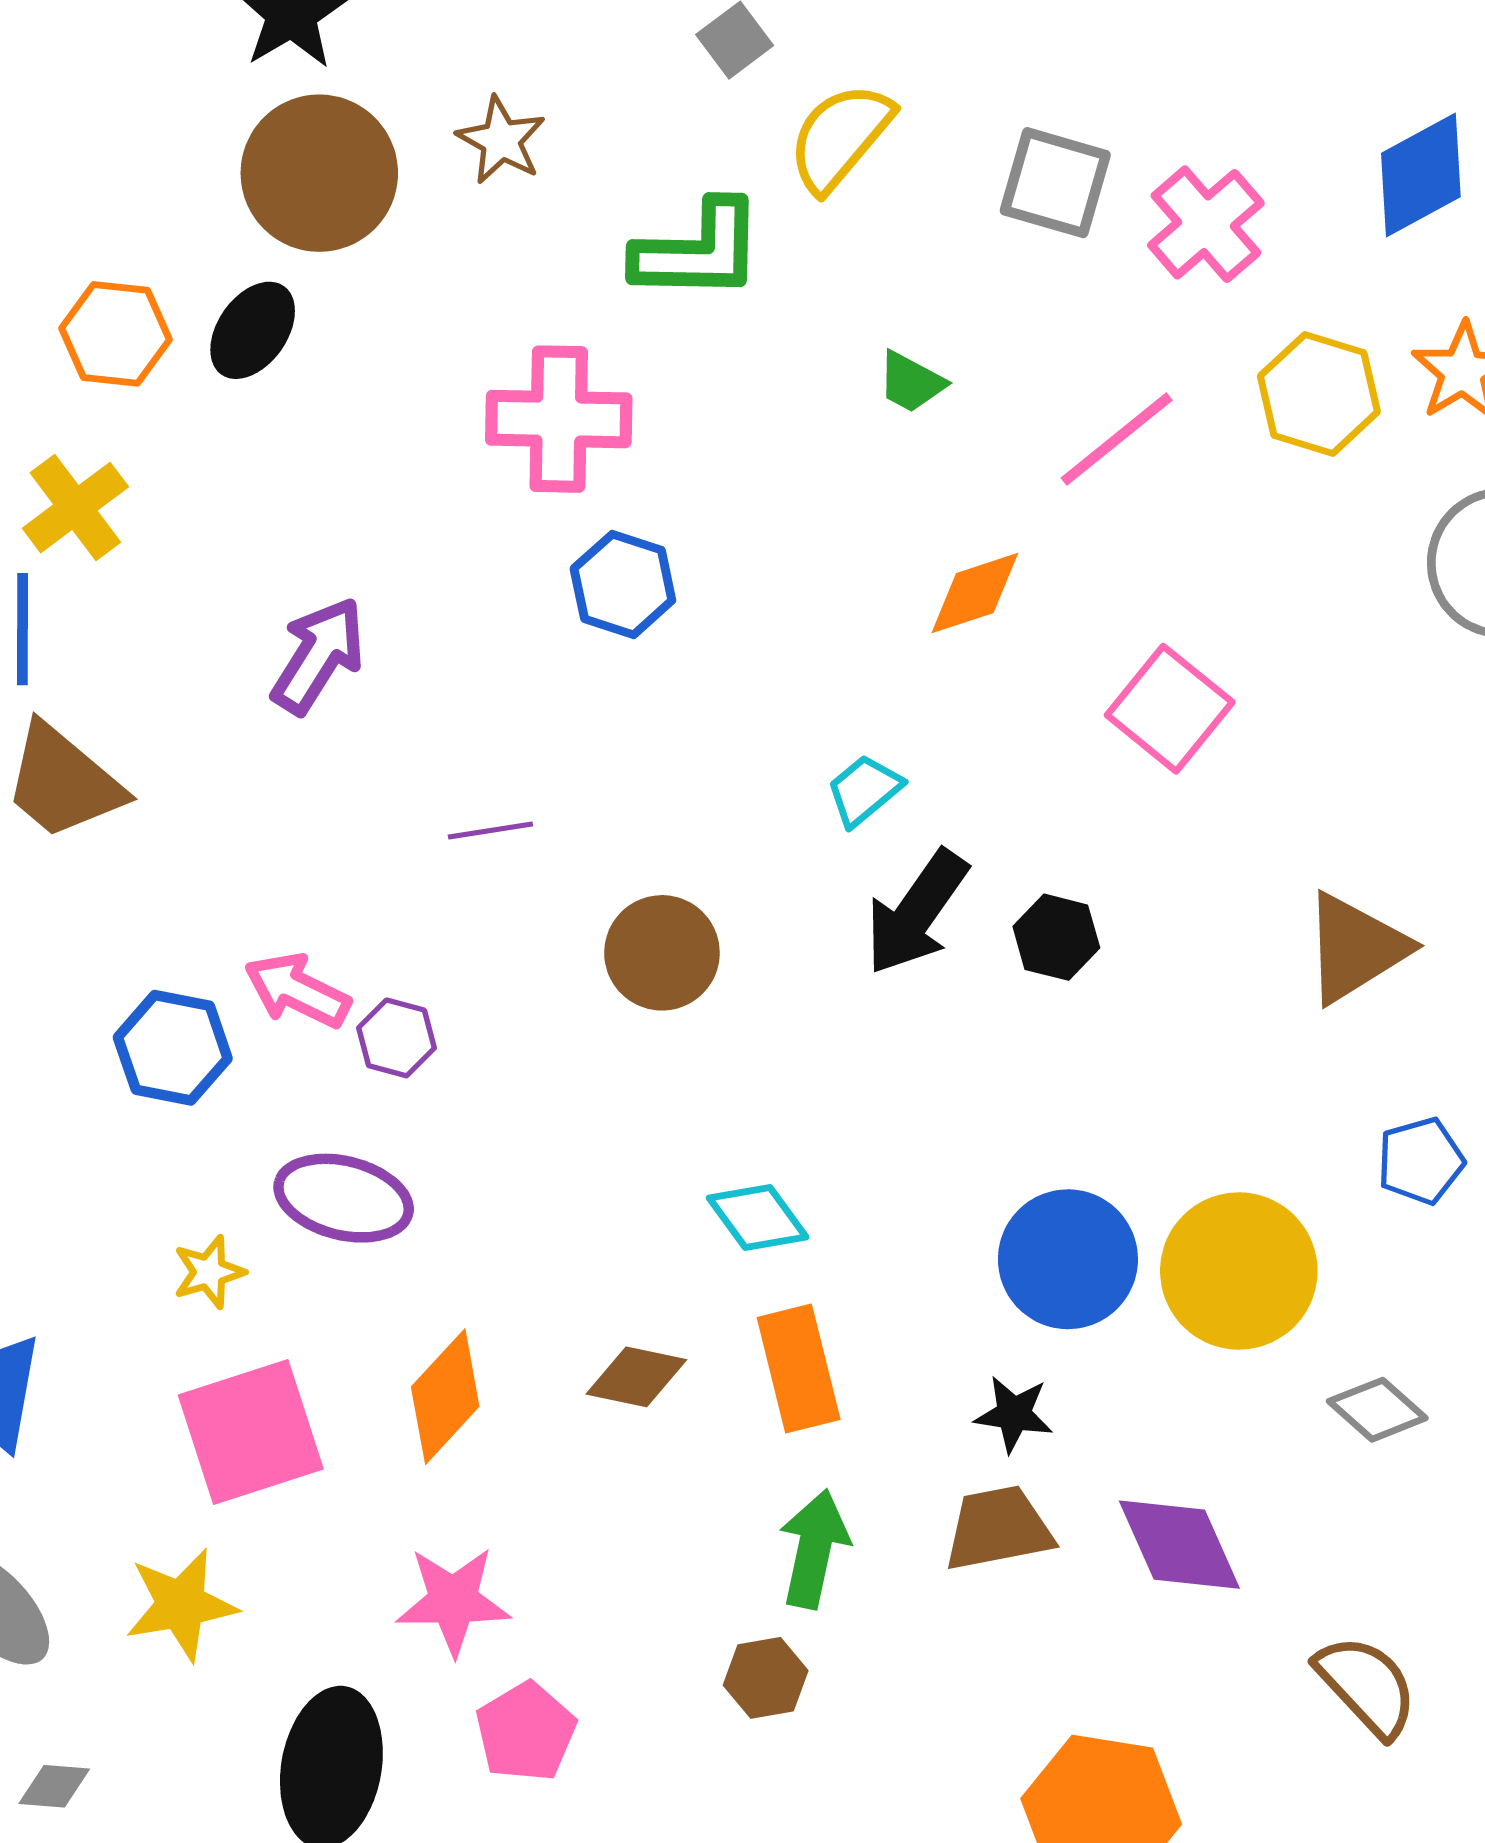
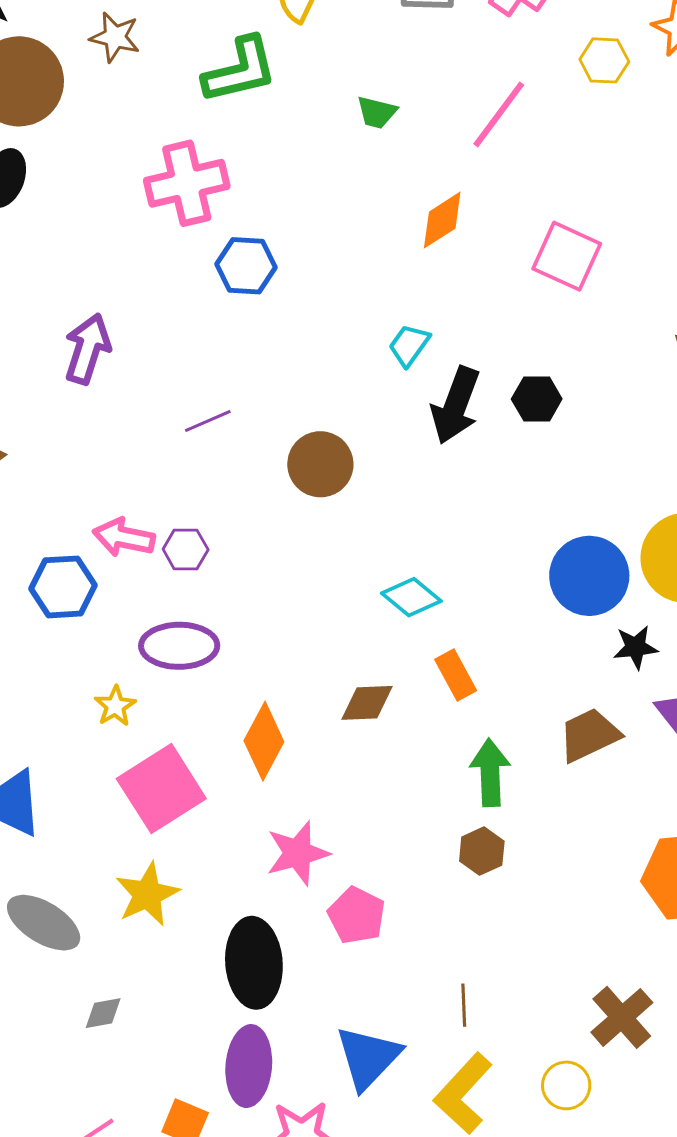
yellow hexagon: (1319, 394) -> (604, 60), size x0.7
orange rectangle: (799, 1369) -> (456, 675), size x0.7
black star: (1014, 1414) -> (636, 647), moved

